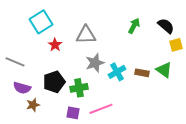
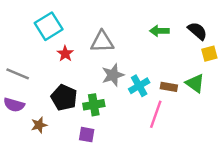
green arrow: (134, 26) -> (159, 31), turned -119
black pentagon: (54, 82) -> (64, 98), turned -30
purple semicircle: (22, 88) -> (14, 105), moved
pink line: (101, 109) -> (156, 114), moved, turned -50

